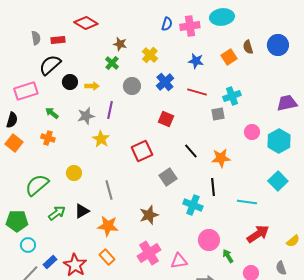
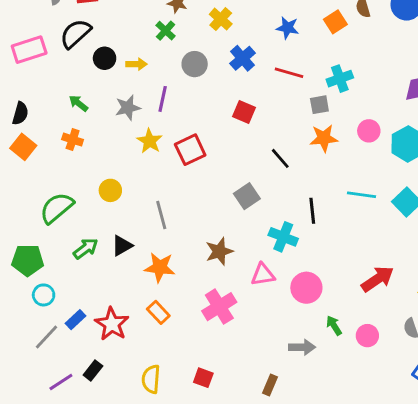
pink rectangle: (26, 91) -> (29, 50), moved
red square: (142, 151) -> (190, 150), moved
orange star: (221, 158) -> (324, 138), moved
cyan line: (247, 202) -> (362, 195), moved
green arrow: (228, 256) -> (334, 325), moved
pink triangle: (179, 261) -> (263, 275), moved

